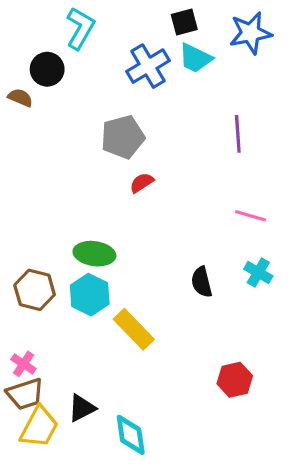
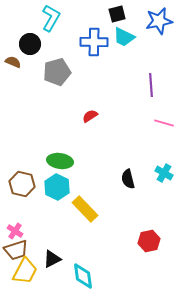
blue cross: (148, 66) -> (94, 42), turned 32
gray pentagon: (123, 137) -> (57, 72), moved
pink line: (250, 216) -> (164, 123), moved

